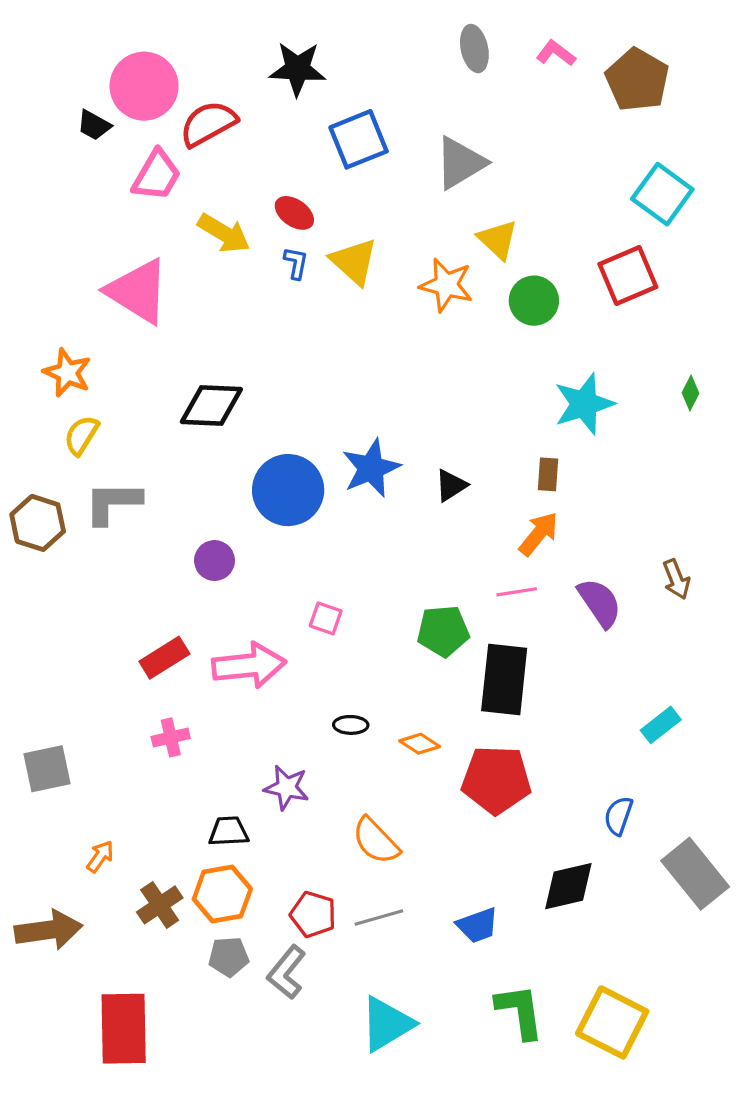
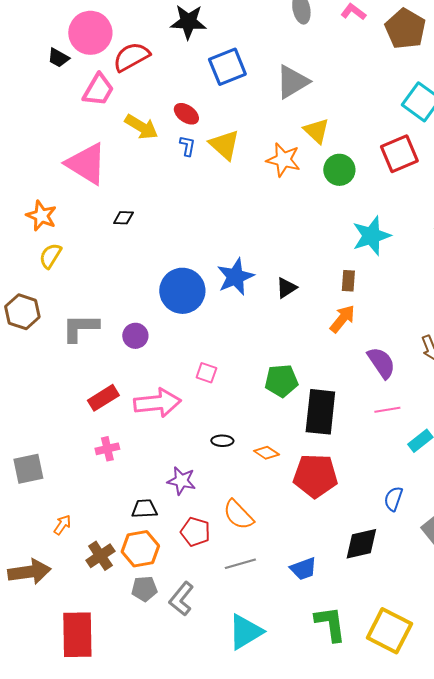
black diamond: (211, 406) -> (123, 218), moved, size x0.5
gray L-shape: (113, 503) -> (80, 328), moved
pink line: (517, 592) -> (387, 410), moved
red pentagon: (313, 914) -> (195, 532), moved

